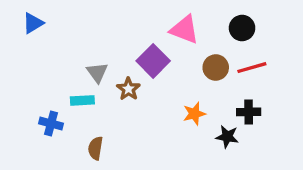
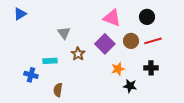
purple square: (153, 61) -> (105, 44), moved
gray triangle: (97, 72) -> (64, 33), moved
black star: (227, 137) -> (130, 86), moved

